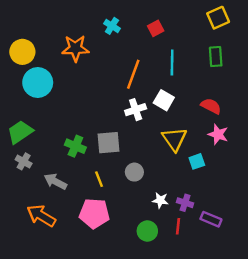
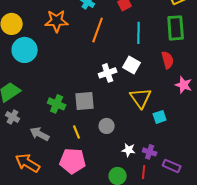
green rectangle: (216, 57) -> (176, 28), size x1.4
orange line: (133, 74) -> (98, 30), moved
red semicircle: (211, 106) -> (168, 60), moved, turned 48
pink star: (218, 134) -> (184, 85), moved

